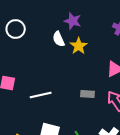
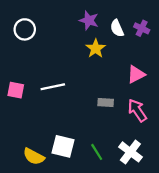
white semicircle: (59, 39) -> (117, 28), moved
white line: (41, 95) -> (53, 87), moved

